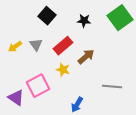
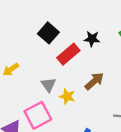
gray triangle: (36, 45) -> (48, 85), moved
red rectangle: (63, 46) -> (68, 54), moved

